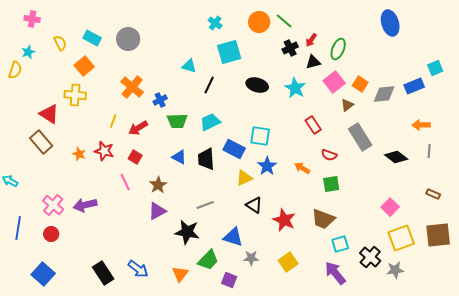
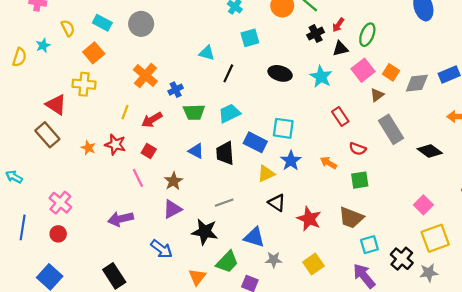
cyan star: (28, 52) -> (43, 45), moved
cyan square: (229, 52) -> (250, 38), size x0.7
purple arrow: (85, 205) -> (121, 219), moved
blue arrow: (138, 269) -> (162, 249), moved

